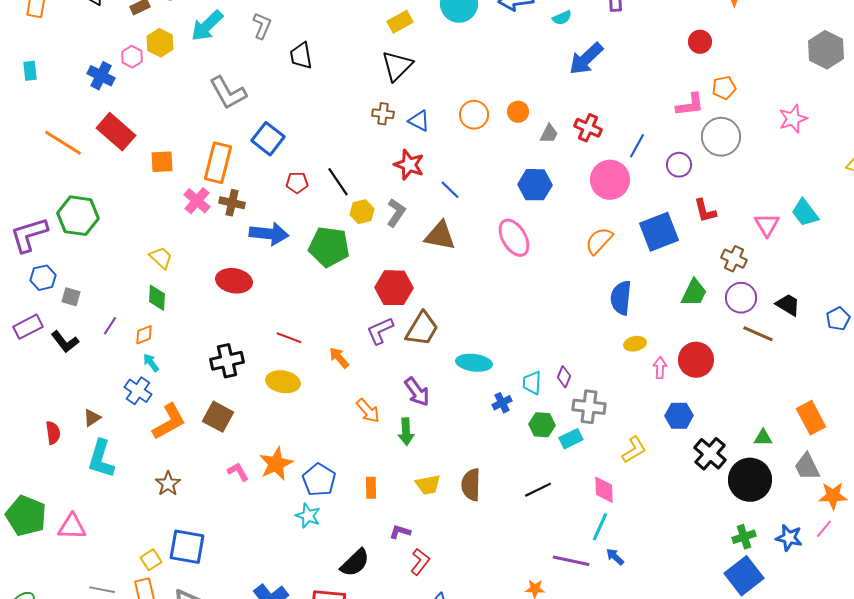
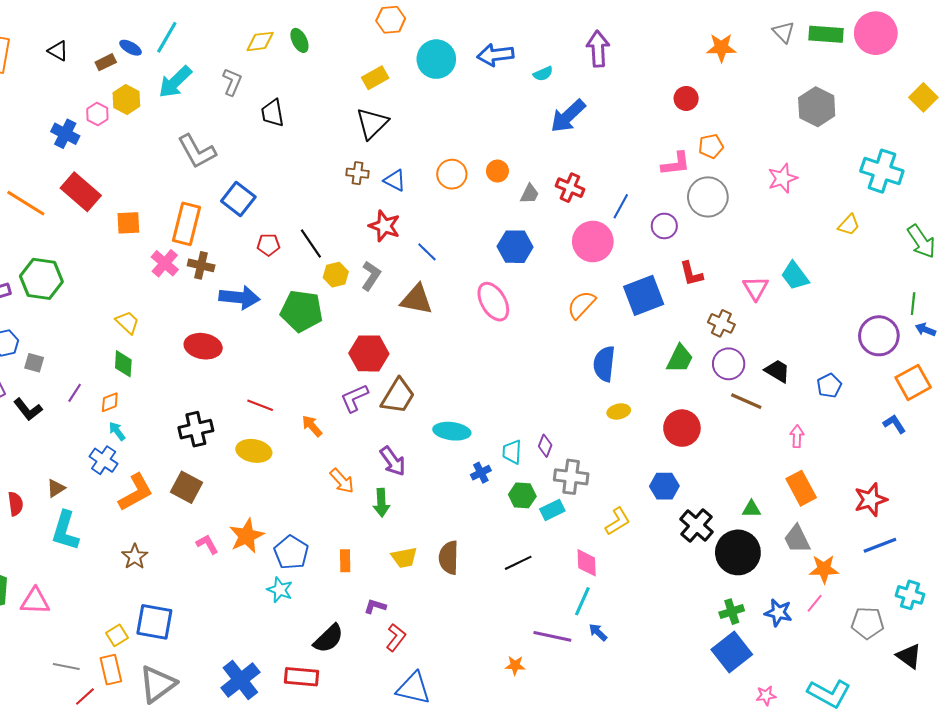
pink arrow: (660, 368) -> (797, 436), moved

